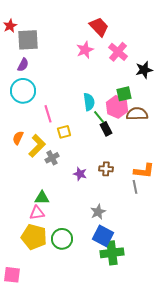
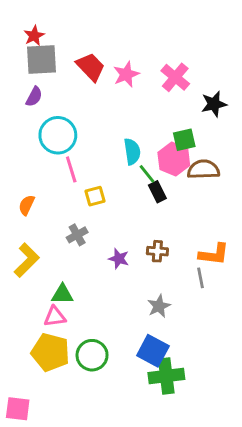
red star: (10, 26) -> (34, 36), moved
red trapezoid: (99, 27) -> (91, 67), moved
cyan circle: (23, 91) -> (58, 135), moved
yellow L-shape: (37, 146) -> (27, 260), moved
gray star: (98, 212) -> (159, 306), moved

